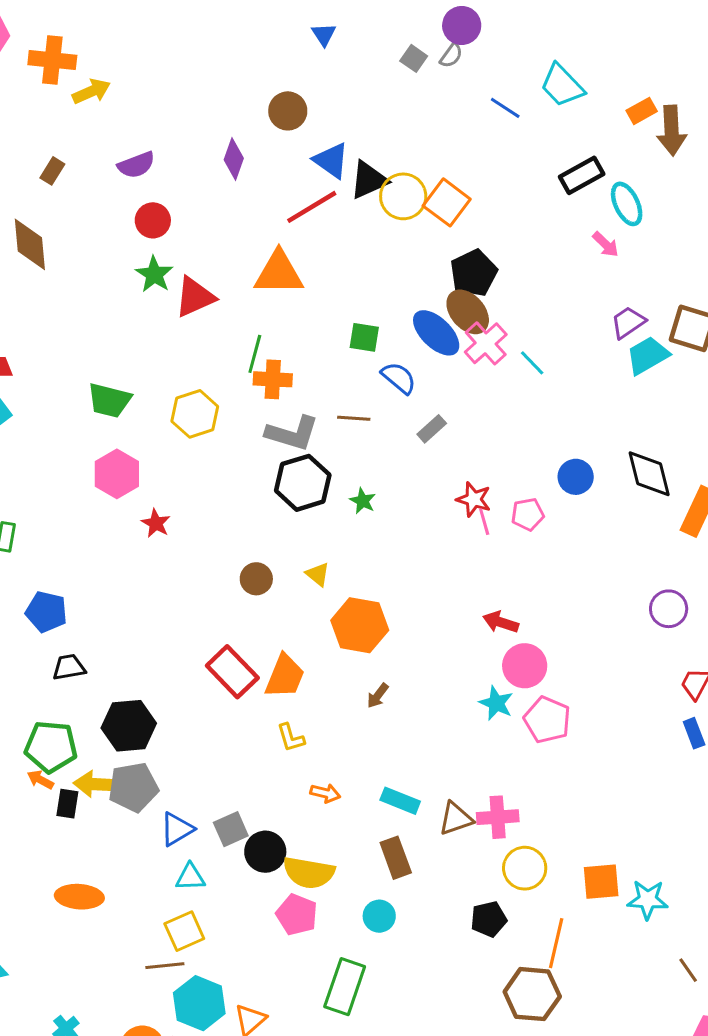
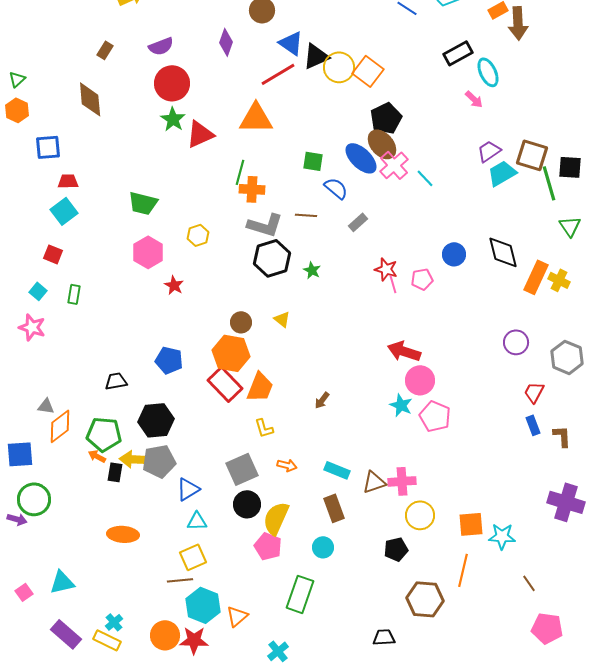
red circle: (153, 220) -> (172, 83), size x1.5
yellow hexagon: (195, 414) -> (198, 235), moved, size x0.7
blue pentagon: (46, 612) -> (169, 360), moved
red arrow: (501, 622) -> (404, 351), size x1.4
orange hexagon: (360, 625) -> (231, 353), moved
gray square: (231, 829) -> (242, 469), moved, size x1.4
yellow semicircle: (309, 873) -> (276, 518), turned 104
orange line: (556, 943) -> (463, 570), moved

